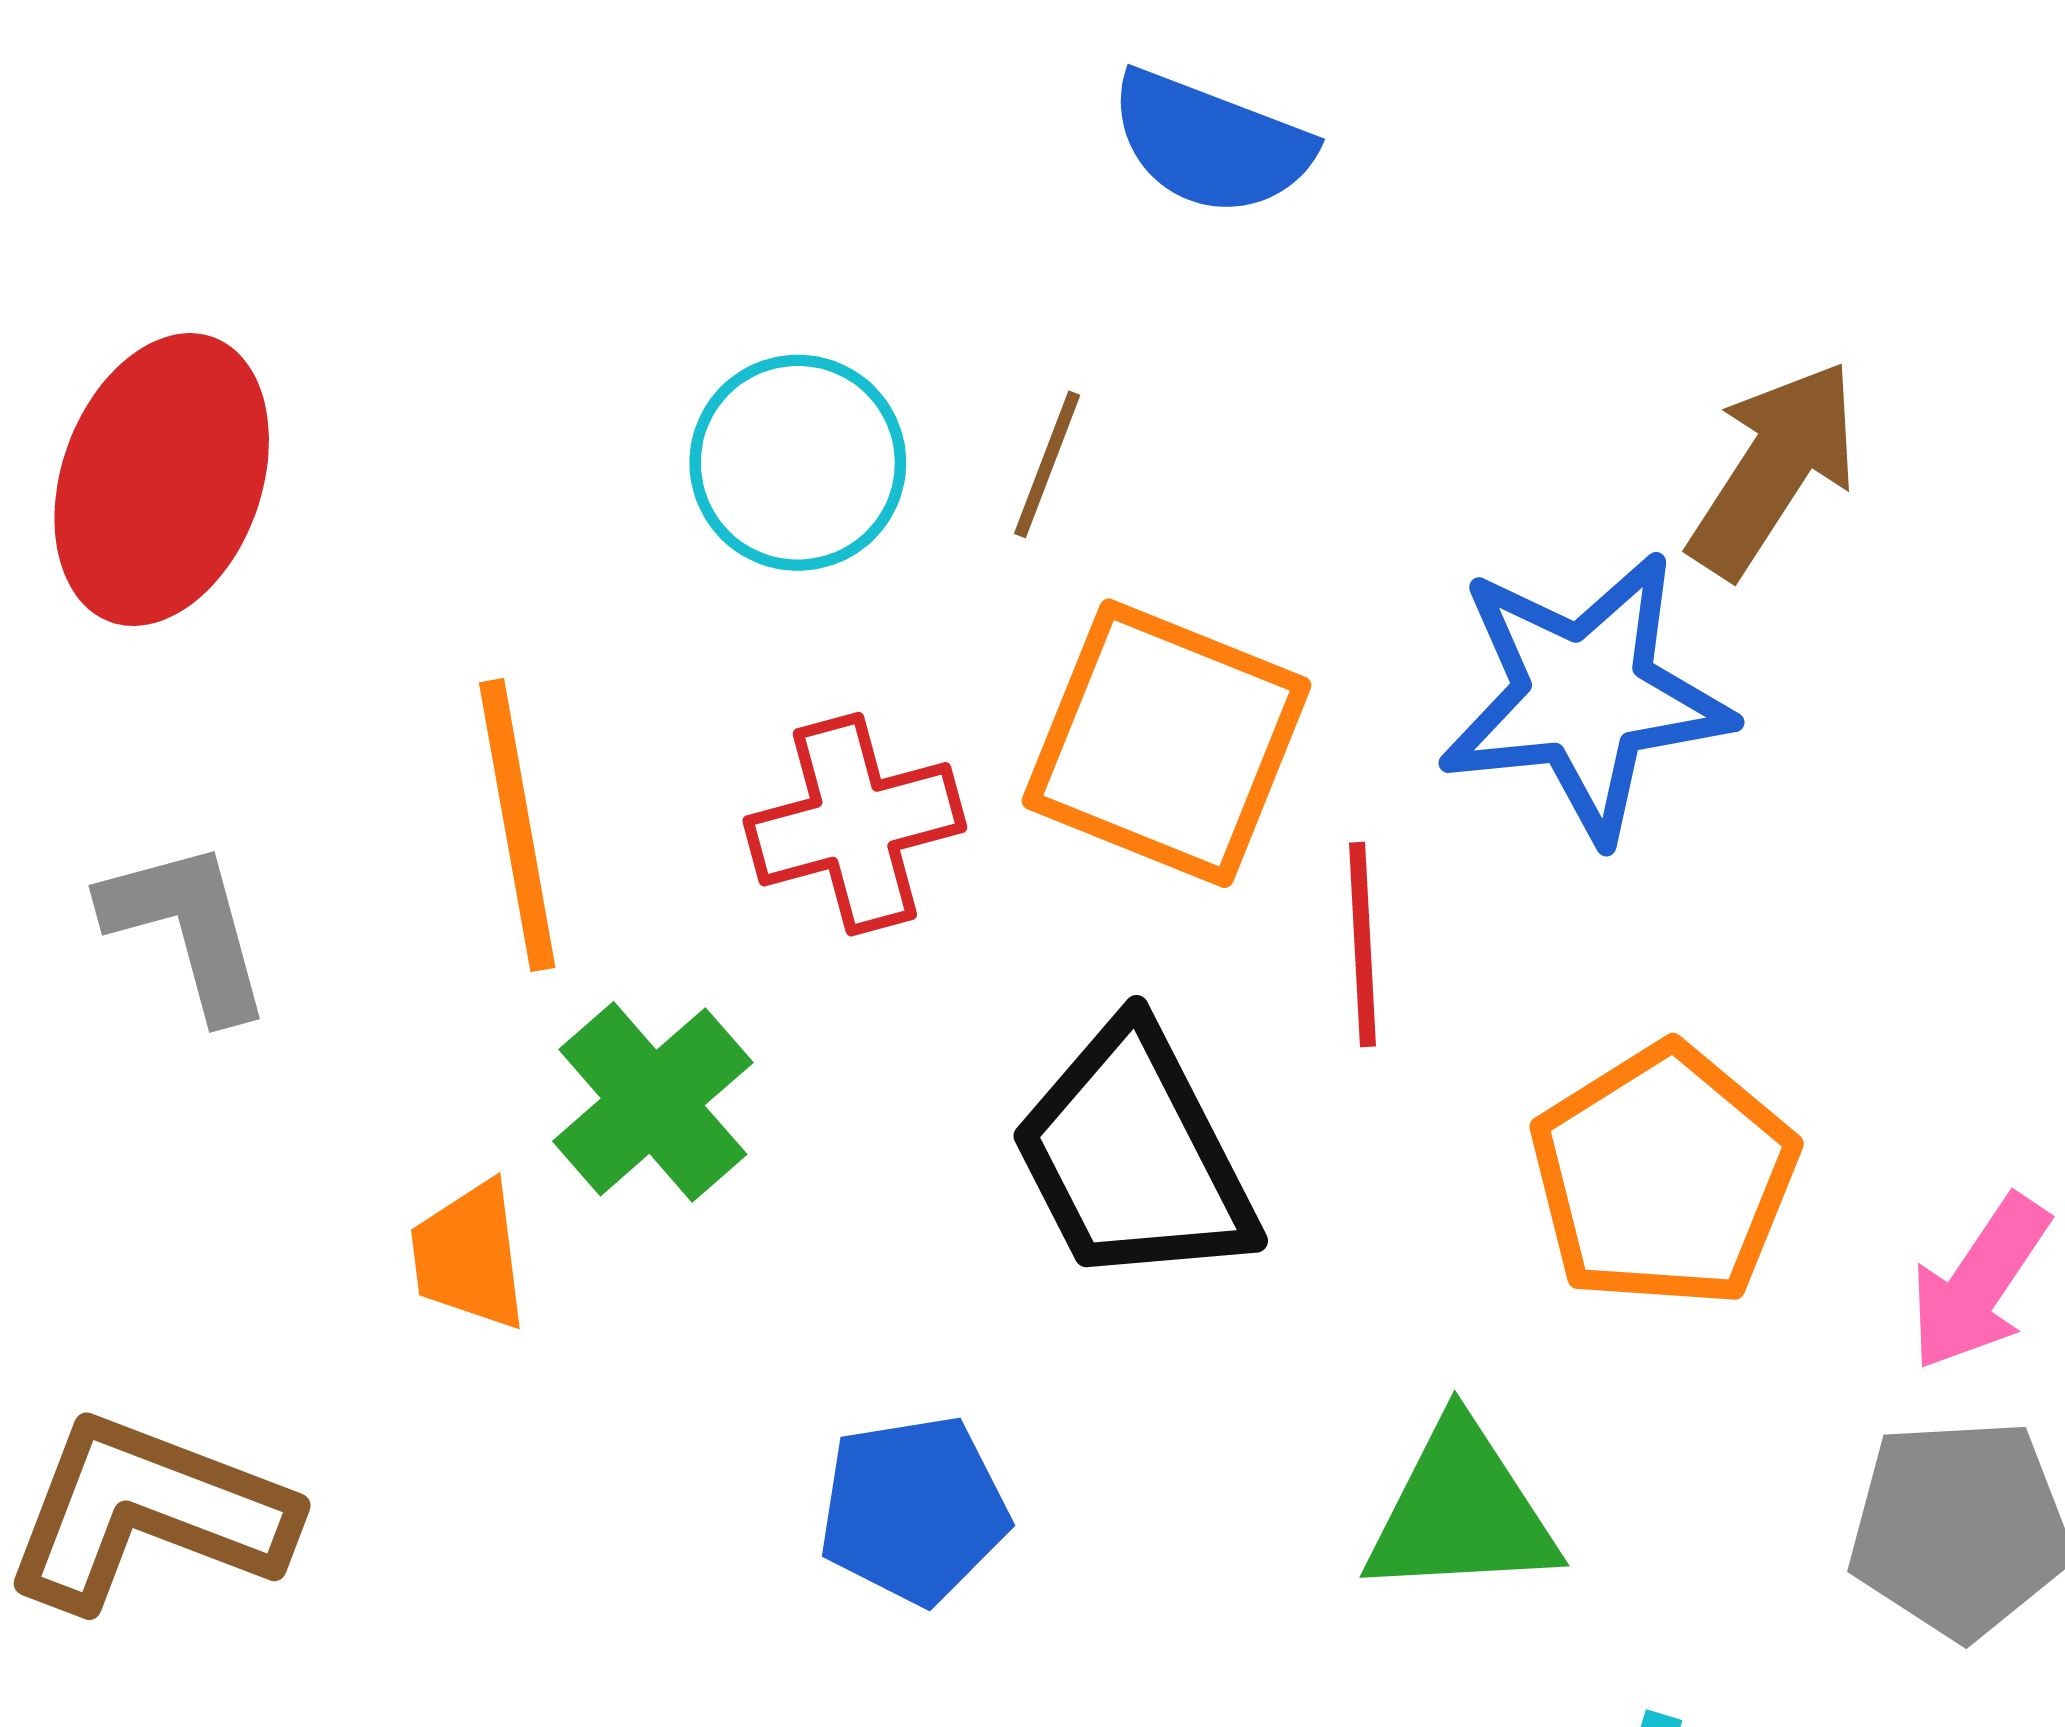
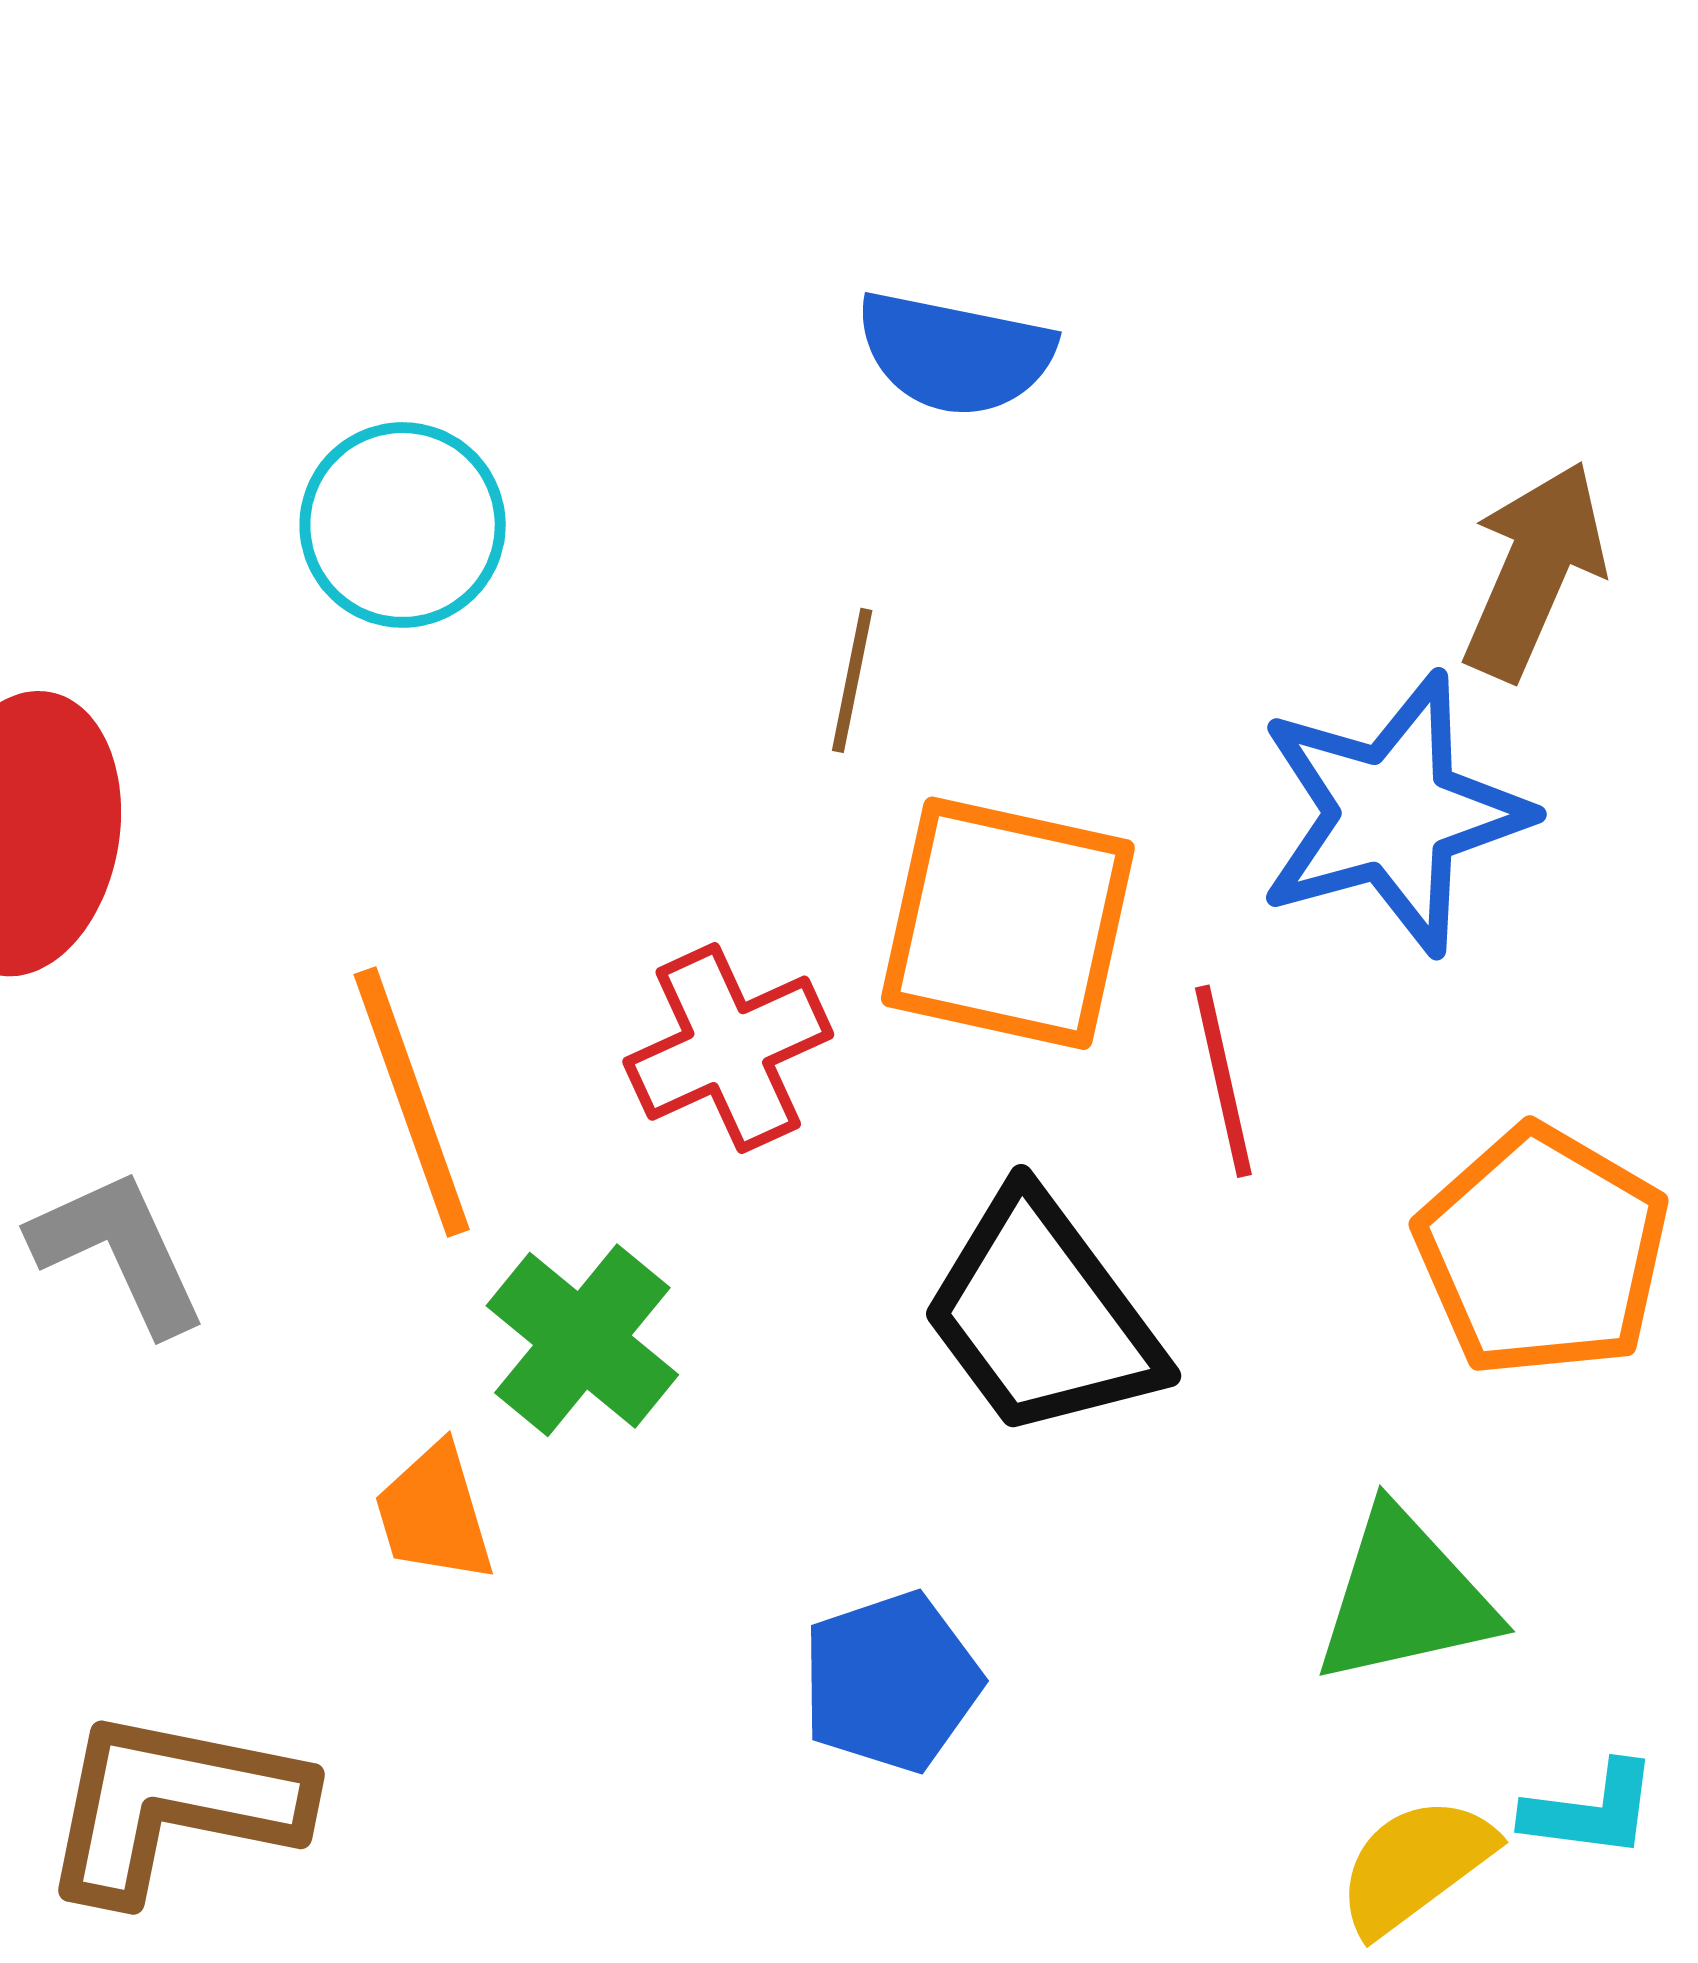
cyan circle: (798, 463) -> (403, 525), moved

